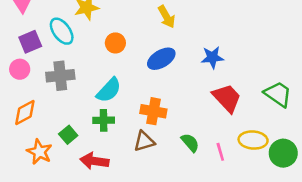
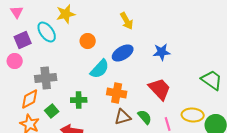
gray cross: (60, 76) -> (46, 78), moved
cyan semicircle: (109, 90) -> (100, 69), moved
red trapezoid: (227, 98) -> (160, 89), moved
orange diamond: (25, 112) -> (30, 99), moved
brown triangle: (144, 141) -> (123, 117), moved

